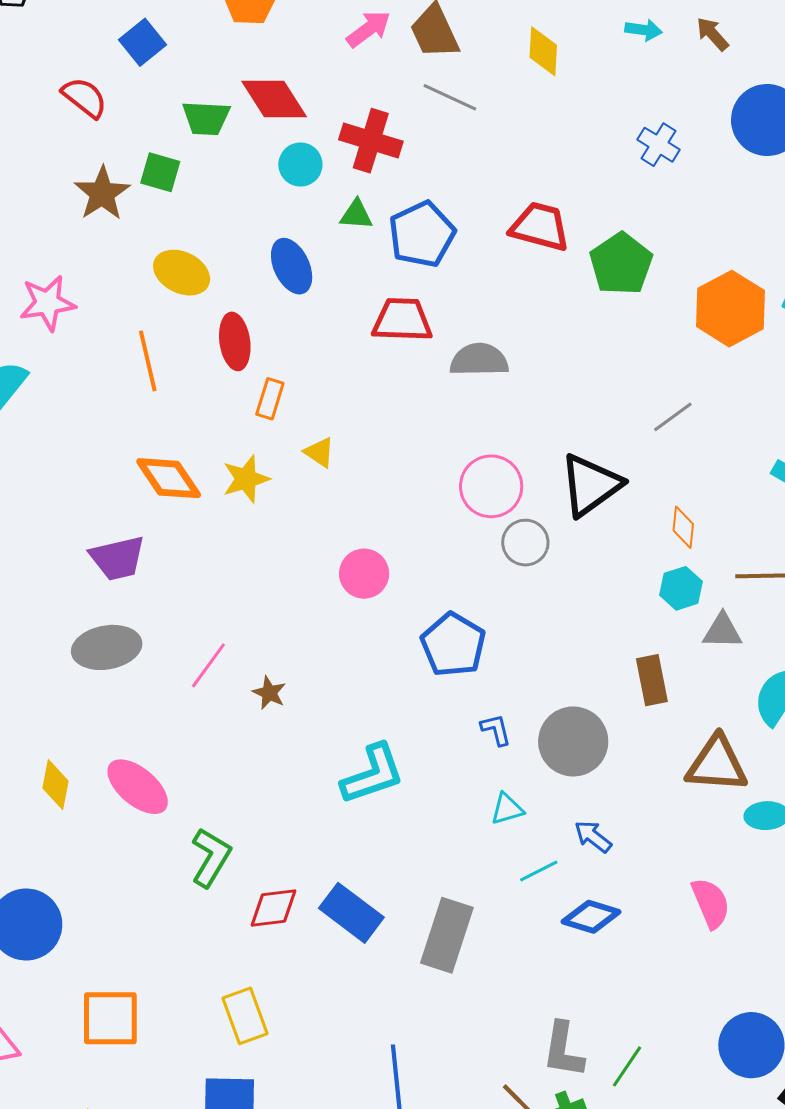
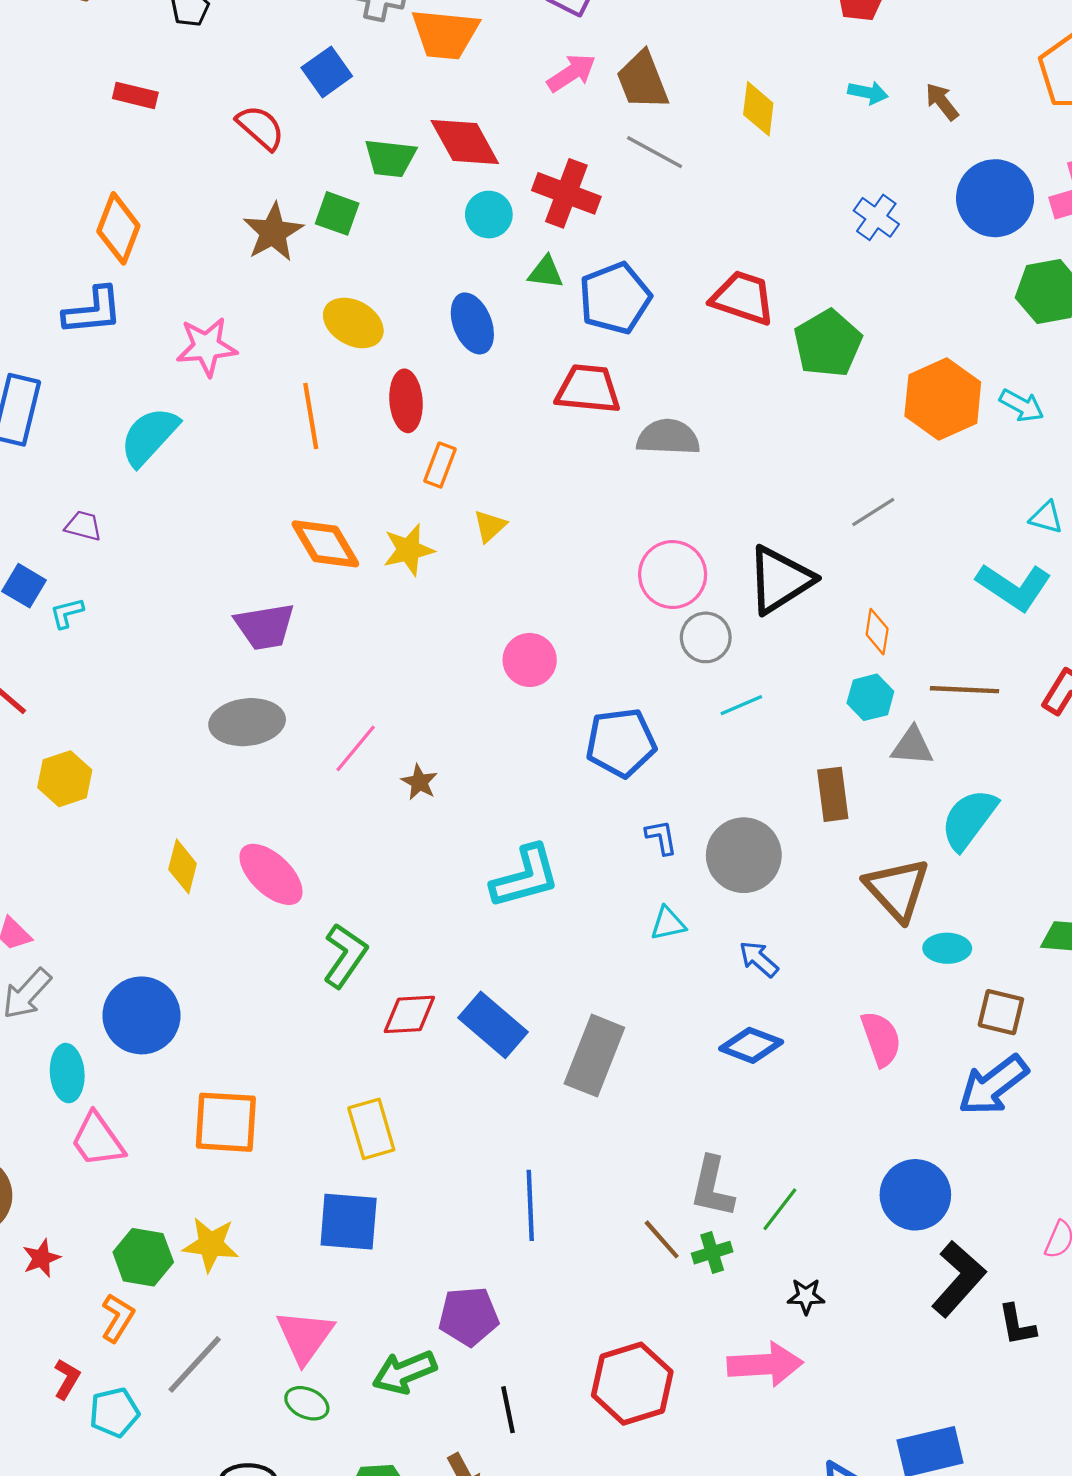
yellow triangle: (319, 452) -> (490, 526), turned 40
blue pentagon: (453, 645) -> (621, 743), turned 30
brown triangle: (717, 764) -> (897, 889), turned 40
cyan line: (539, 871) -> (741, 705), moved

